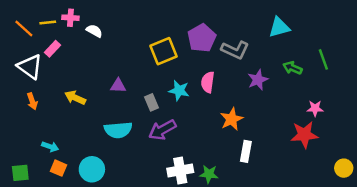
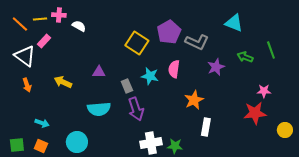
cyan triangle: (279, 27) -> (234, 23), turned 36
yellow square: (164, 51) -> (137, 43), turned -35
purple arrow: (162, 130) -> (136, 109), turned -80
orange square: (58, 168) -> (41, 146), moved
yellow circle: (344, 168) -> (285, 130), moved

